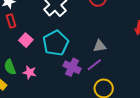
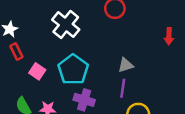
purple line: (94, 65) -> (123, 88), turned -35
purple cross: (72, 67) -> (84, 100), moved

